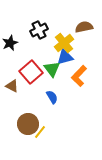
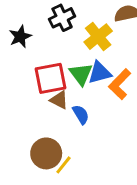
blue triangle: (65, 57) -> (100, 73), moved
red square: (31, 72) -> (51, 78), turned 30
brown triangle: (12, 86) -> (59, 100), moved

